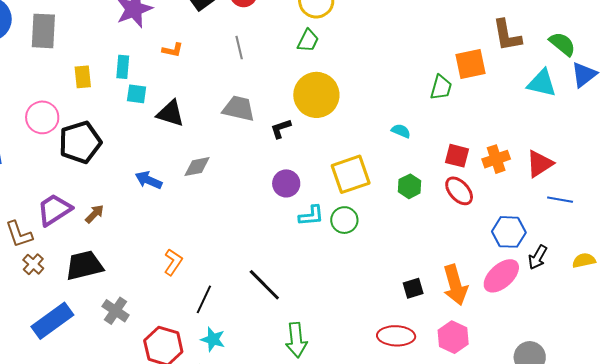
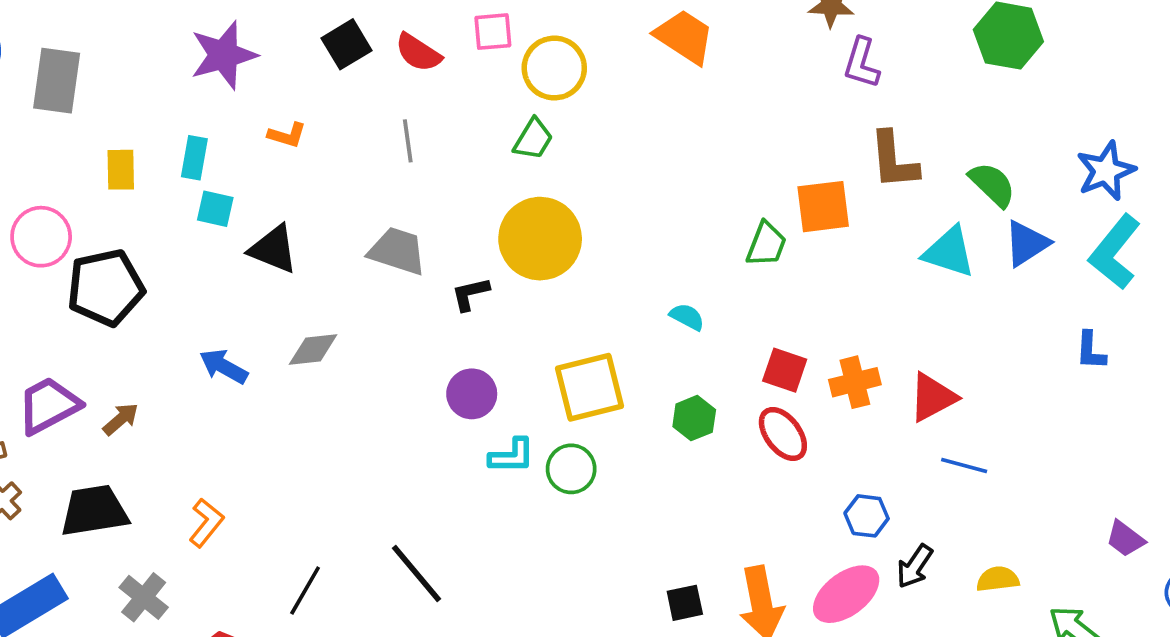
blue hexagon: (509, 232) -> (867, 516), size x0.7
orange L-shape: (173, 262) -> (206, 523), moved

